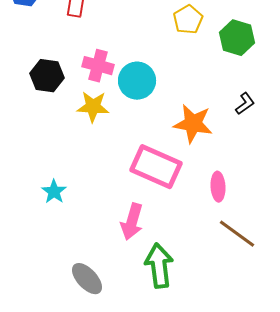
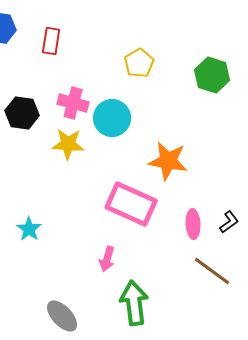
yellow pentagon: (188, 20) -> (139, 63), moved
black L-shape: (245, 104) -> (229, 222), moved
pink arrow: (132, 222) -> (107, 259), size x0.7

